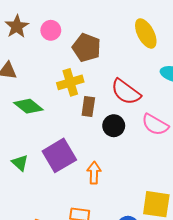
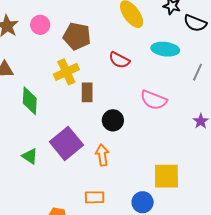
red semicircle: (126, 92) -> (119, 60), moved, size x0.7
green diamond: (28, 106) -> (30, 101), turned 64
black circle: (114, 126) -> (113, 120), moved

